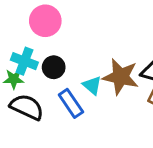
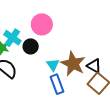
pink circle: (45, 21) -> (42, 24), moved
blue rectangle: (71, 103) -> (57, 84), moved

